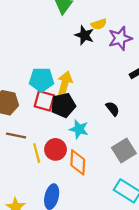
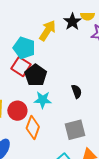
yellow arrow: (65, 83) -> (48, 31), moved
black pentagon: (63, 105) -> (36, 75), turned 30
cyan star: (79, 129) -> (43, 100), turned -30

